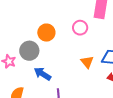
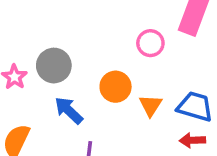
orange circle: (46, 33) -> (116, 87), moved

